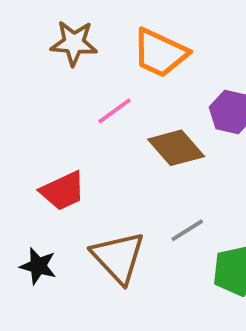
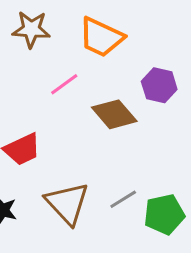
gray line: (187, 230) -> (123, 199), moved

